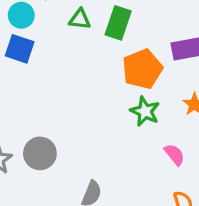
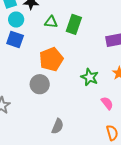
orange pentagon: (142, 69) -> (51, 59), moved
gray circle: (40, 153) -> (40, 84), moved

